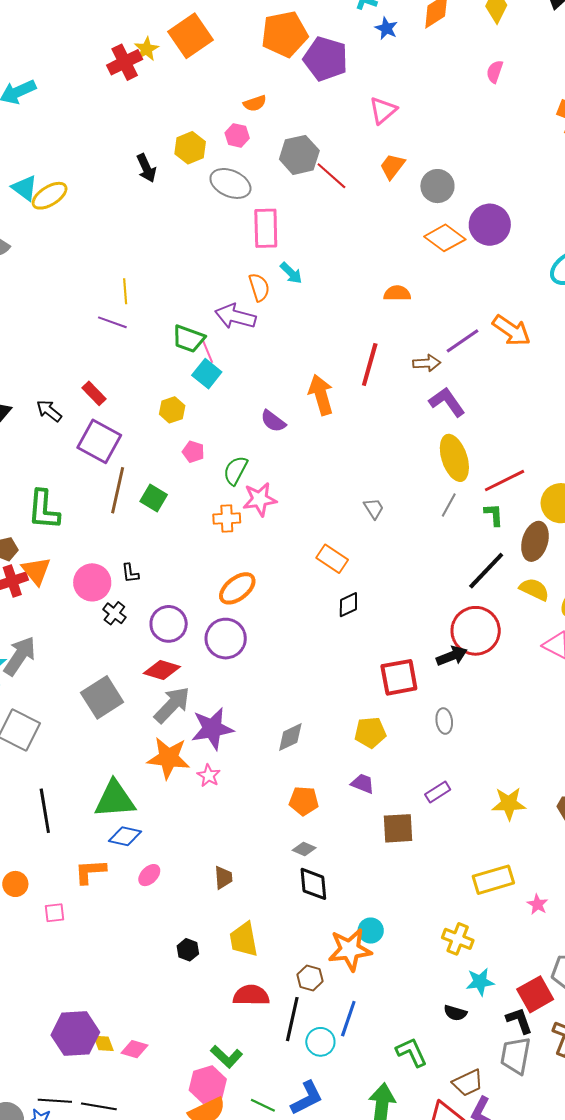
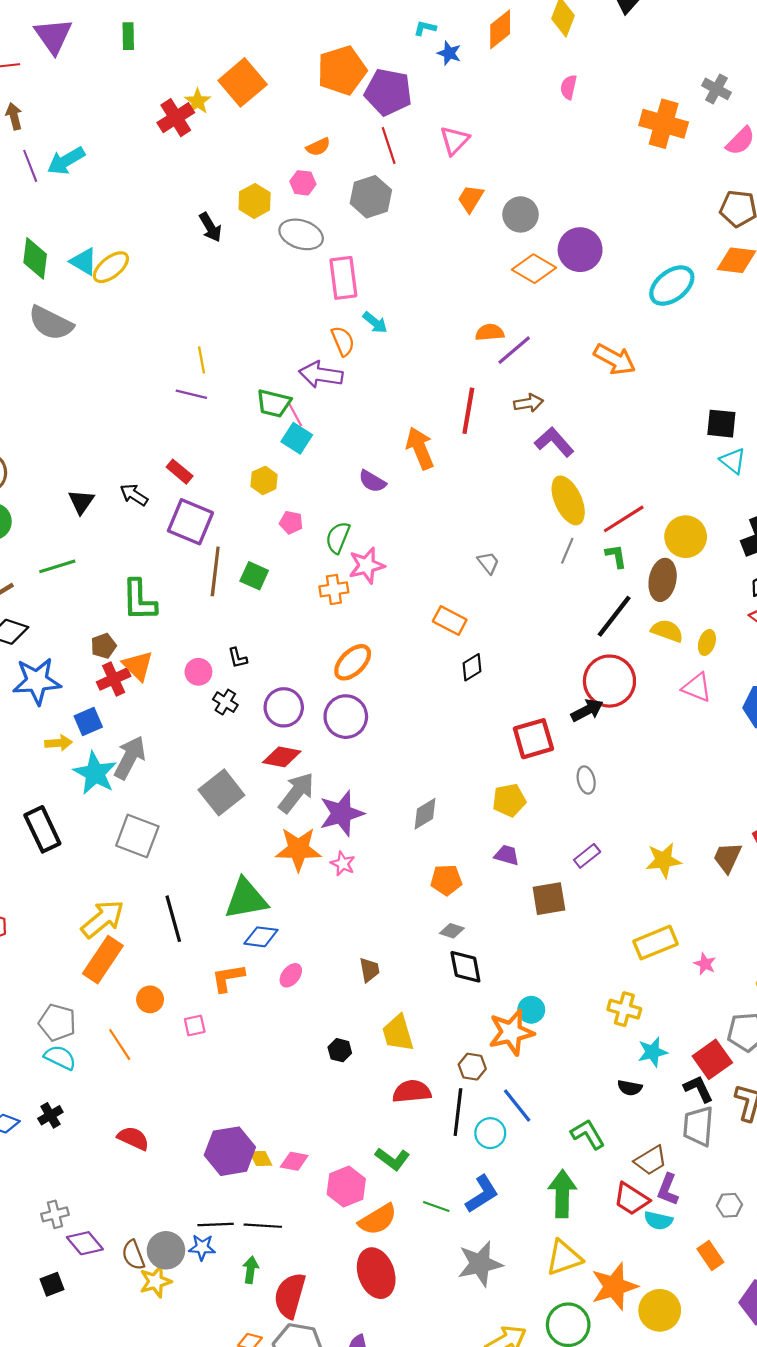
red line: (331, 176) -> (389, 146), moved, turned 36
purple line: (463, 341) -> (514, 350), moved
pink circle: (92, 582) -> (198, 672), size x0.7
blue line: (348, 1019) -> (517, 1106), turned -51
pink hexagon: (208, 1085) -> (346, 1186), moved

